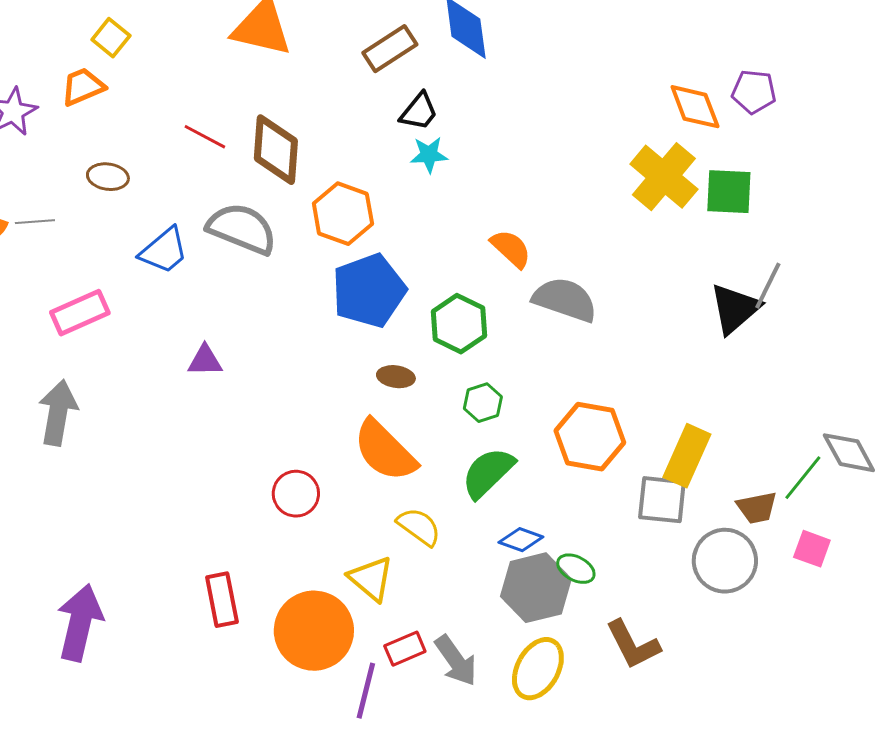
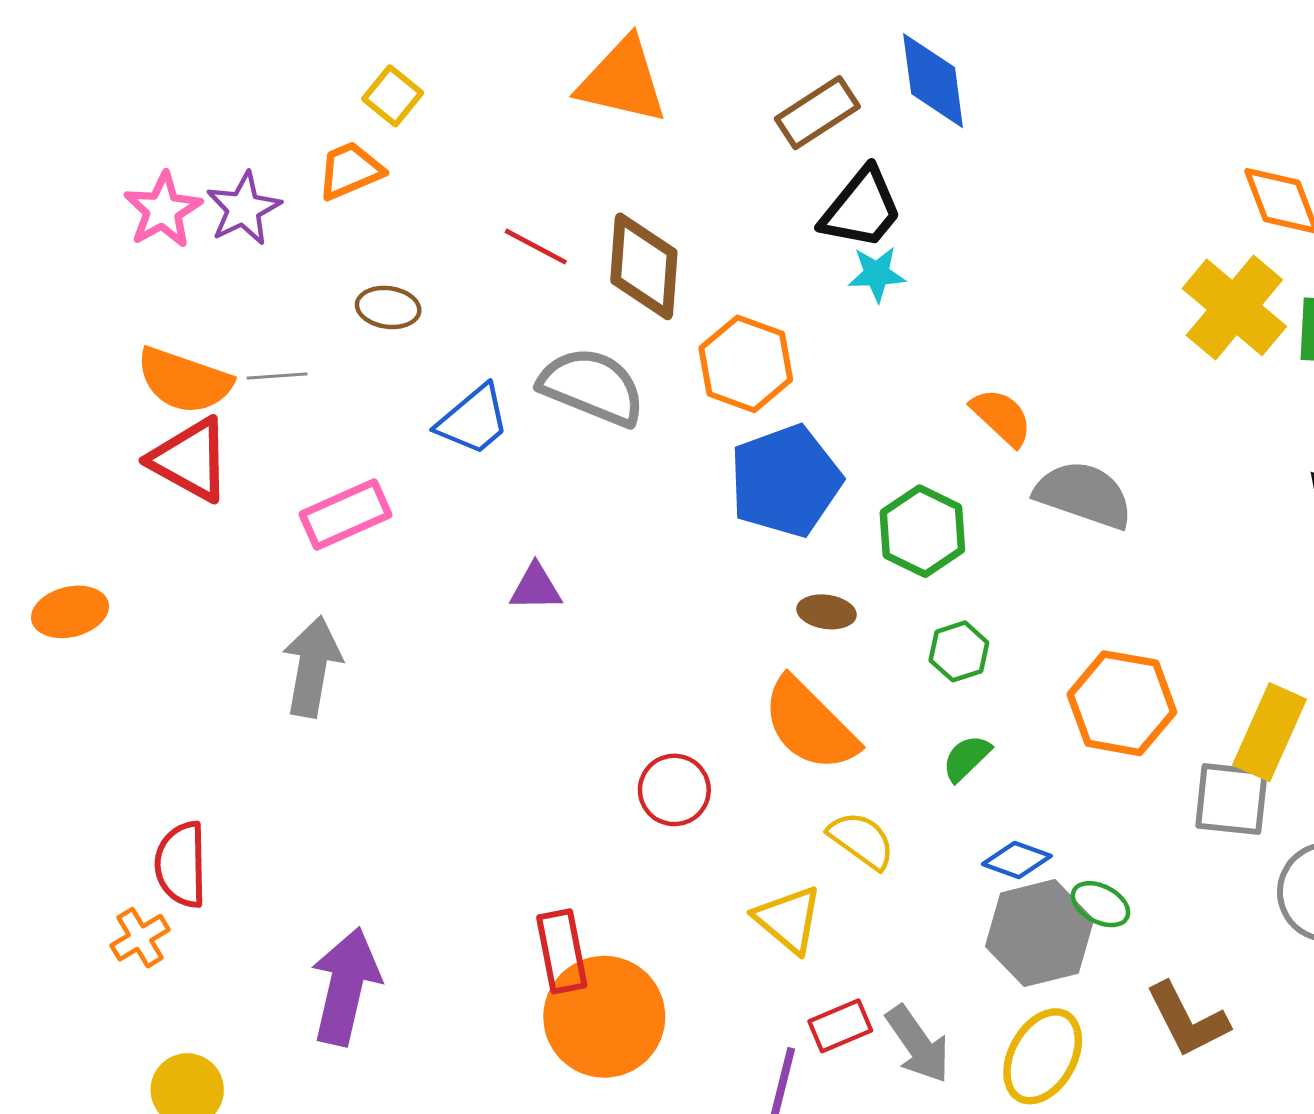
black trapezoid: (419, 112) -> (862, 209), size x1.4
green semicircle: (488, 473) -> (967, 758), size x0.6
orange circle: (314, 631) -> (604, 1017), moved

